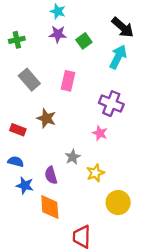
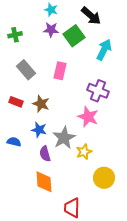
black arrow: (123, 27) -> (91, 16), moved
green square: (84, 41) -> (74, 36), size x1.5
red rectangle: (18, 130) -> (16, 102), moved
pink star: (100, 133) -> (88, 117), size x1.5
gray star: (73, 157) -> (64, 138), size x1.6
blue star: (25, 185) -> (39, 130), moved

